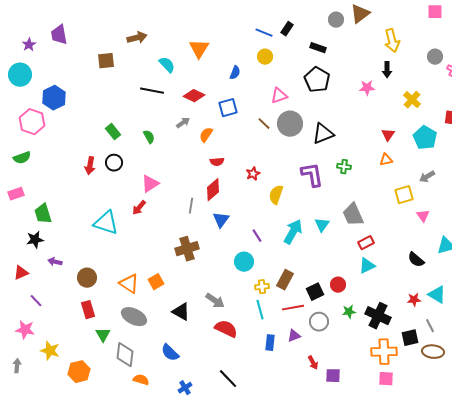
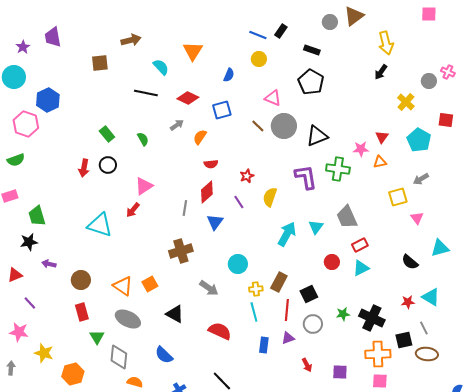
gray circle: (435, 57) -> (429, 81), moved
black arrow: (387, 70) -> (381, 72), turned 35
pink star: (367, 88) -> (361, 149), moved
pink triangle: (279, 96) -> (273, 98), turned 42
green cross: (344, 167) -> (338, 169), size x1.6
purple line: (257, 236) -> (239, 202), moved
red circle: (338, 285) -> (332, 262), moved
gray arrow: (215, 301) -> (209, 288), moved
red line: (293, 308) -> (287, 310), turned -75
purple square: (333, 376) -> (340, 372), moved

